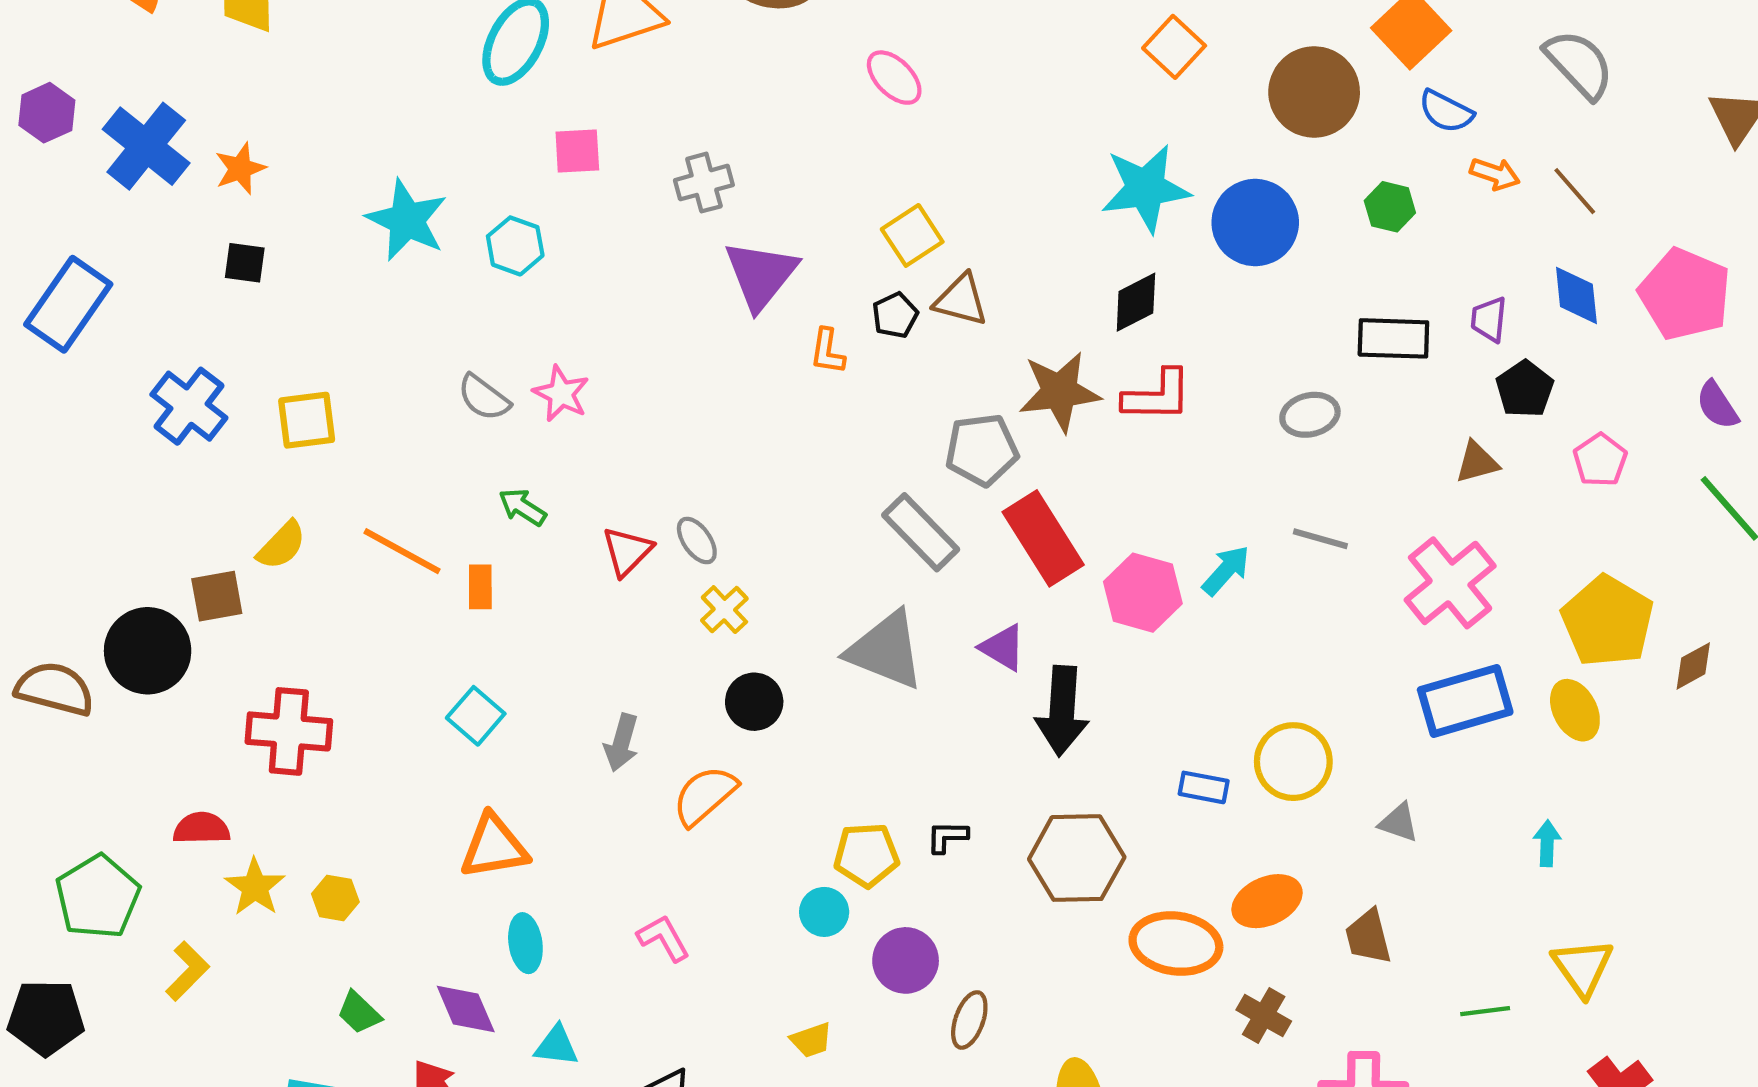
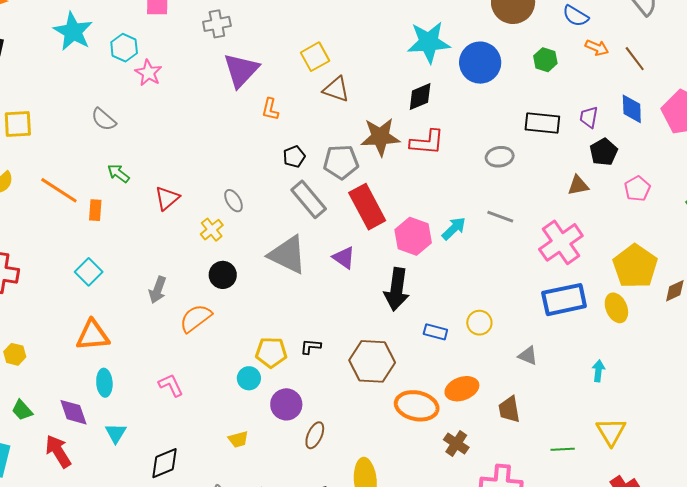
black pentagon: (895, 315) -> (294, 157), moved
pink star: (561, 394) -> (148, 73), moved
gray ellipse: (697, 541) -> (233, 201), moved
black arrow: (1062, 711) -> (397, 289), moved
yellow circle: (1293, 762) -> (479, 323), size x0.7
cyan triangle: (556, 1046) -> (116, 433), turned 50

